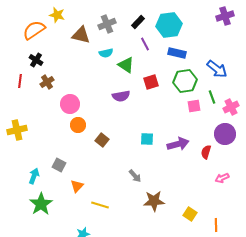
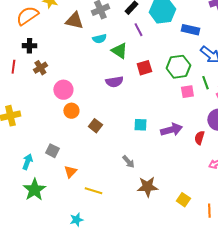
blue rectangle: (177, 53) -> (190, 30), moved
black cross: (36, 60) -> (29, 46), turned -32

